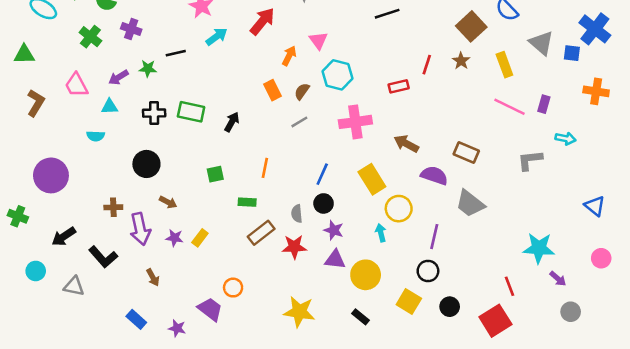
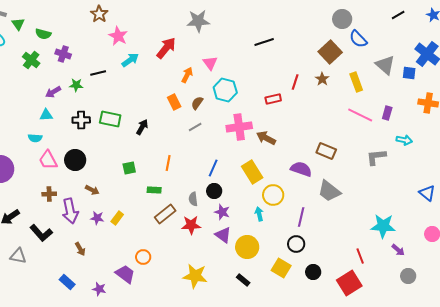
pink trapezoid: (76, 85) -> (48, 160), moved
brown arrow: (406, 144) -> (266, 138), moved
purple triangle: (335, 260) -> (223, 235), turned 30

